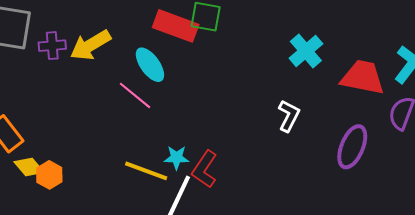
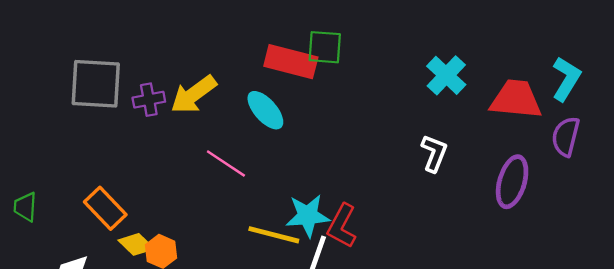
pink line: (135, 95) -> (226, 164), moved
cyan star: (176, 158) -> (308, 216), size x1.5

